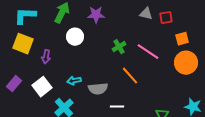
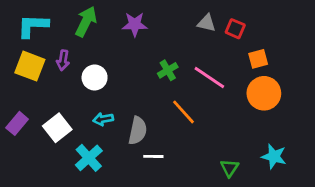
red square: (166, 18) -> (235, 29), turned 32
white circle: (75, 37) -> (95, 77), moved
purple arrow: (46, 57) -> (63, 60), moved
gray semicircle: (98, 89) -> (138, 131), turned -72
white line: (117, 107) -> (153, 156), moved

